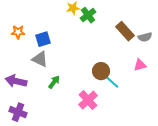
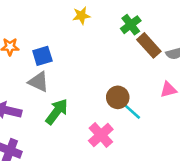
green cross: (88, 15) -> (131, 25), moved
green arrow: (54, 82) -> (57, 112), size x1.5

